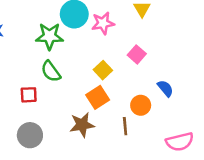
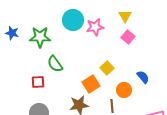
green star: (49, 36) -> (40, 37), moved
pink square: (137, 54) -> (128, 37), moved
yellow square: (103, 70) -> (107, 68), moved

